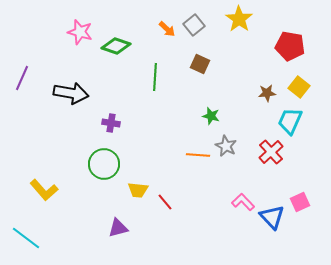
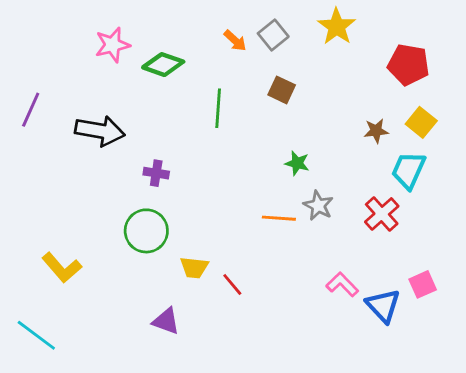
pink star: (80, 32) -> (112, 45), turned -30
purple triangle: (118, 228) -> (166, 321), turned 35

